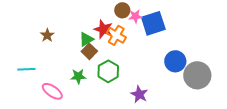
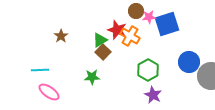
green hexagon: (108, 71) -> (148, 70), moved
pink ellipse: (52, 91) -> (49, 92), moved

